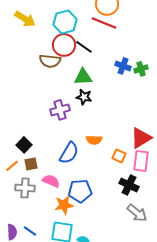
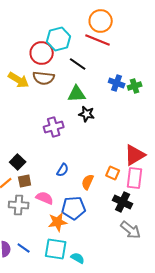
yellow arrow: (25, 19) -> (19, 80), moved
red circle: (64, 45) -> (42, 53), moved
black star: (84, 97) -> (87, 114), moved
orange semicircle: (94, 140) -> (88, 182), moved, turned 112
blue semicircle: (69, 153) -> (63, 170), size x0.6

